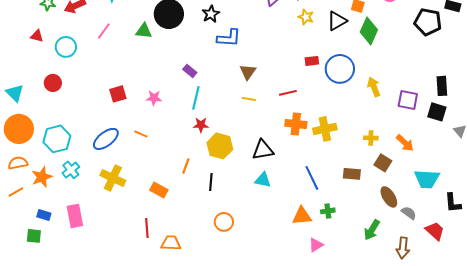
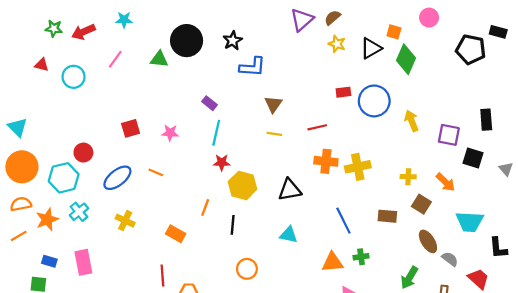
red circle: (53, 83) -> (83, 153), moved
black square: (437, 112) -> (473, 158), moved
yellow cross: (113, 178) -> (125, 221), size x0.7
cyan triangle: (263, 180) -> (289, 235), moved

